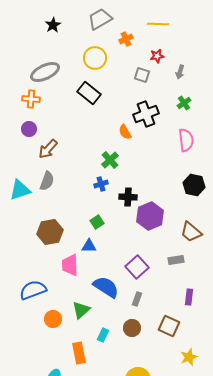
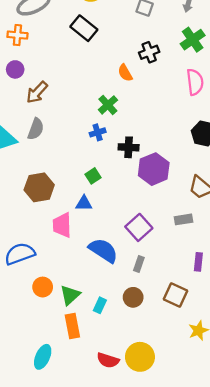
green cross: (184, 103) -> (193, 40), size x1.5
black cross: (146, 114) -> (149, 52), size x0.7
green triangle: (81, 310) -> (70, 295), moved

